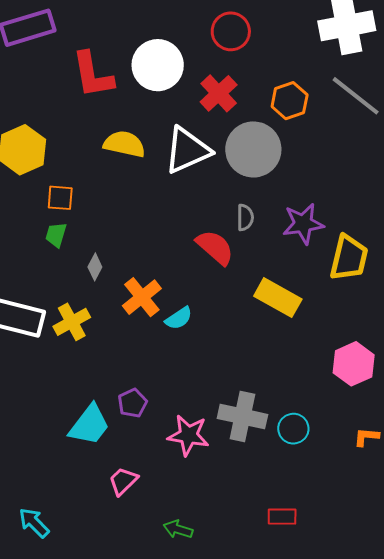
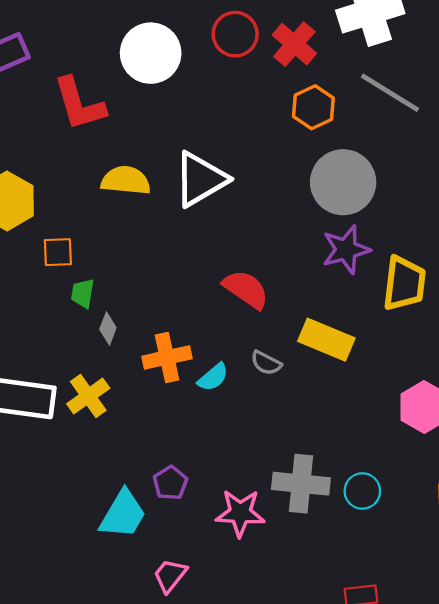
white circle: (158, 65) -> (151, 53), moved
red cross: (219, 93) -> (294, 44), moved
gray circle: (253, 149) -> (343, 182), moved
gray semicircle: (245, 217) -> (266, 363), moved, turned 124
green trapezoid: (56, 235) -> (83, 293), moved
orange cross: (142, 297) -> (167, 357), turned 33

